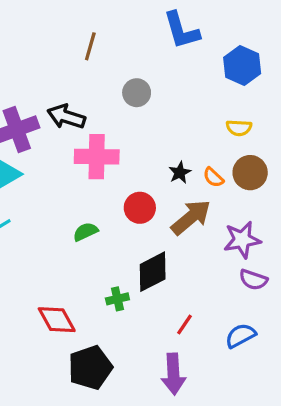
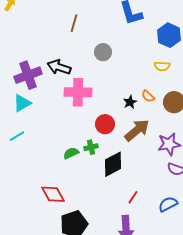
yellow semicircle: (239, 128) -> (162, 66), moved
orange semicircle: (213, 177) -> (148, 96), moved
green semicircle: (85, 232) -> (71, 153), moved
green cross: (117, 299) -> (91, 147), moved

